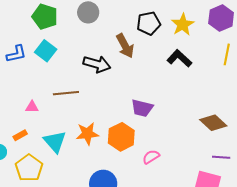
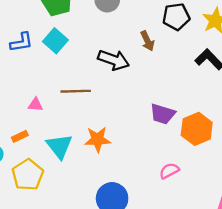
brown arrow: (125, 46) -> (147, 41), size x0.7
orange hexagon: (121, 137) -> (197, 129), moved

